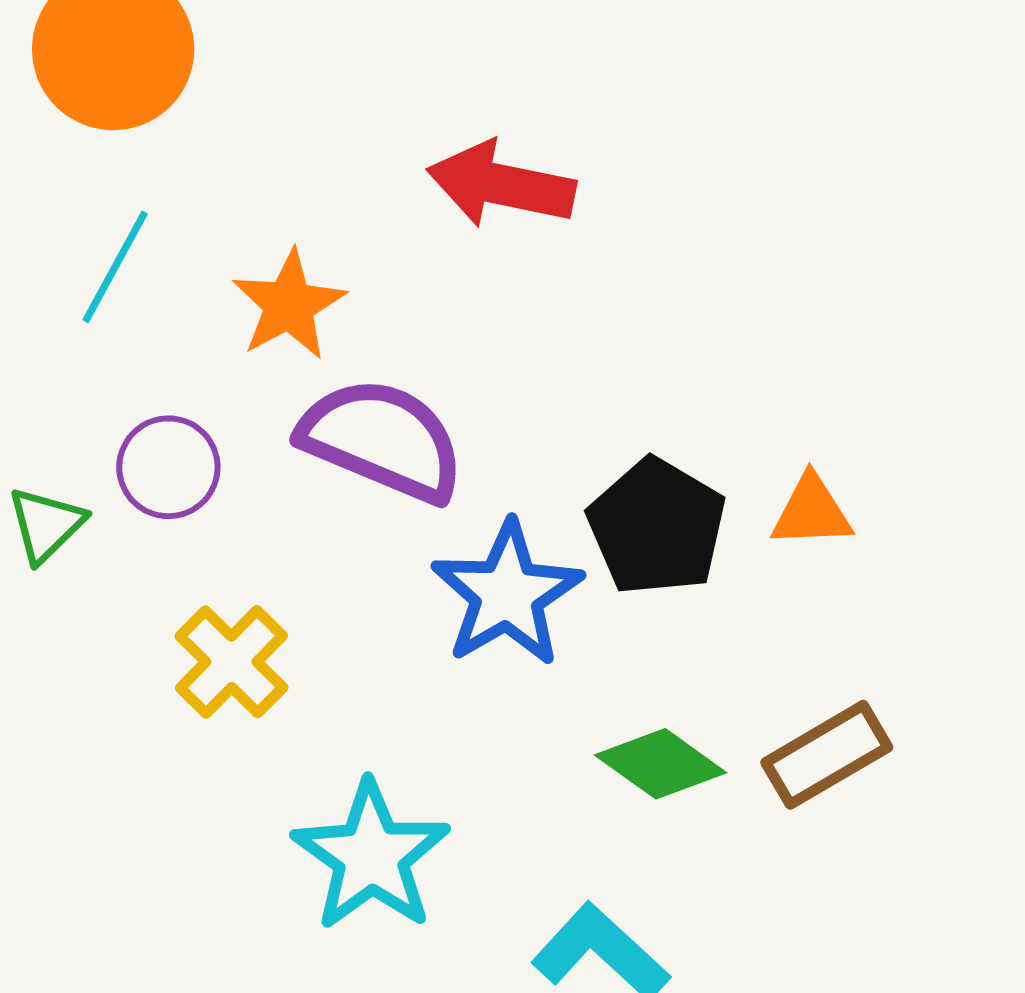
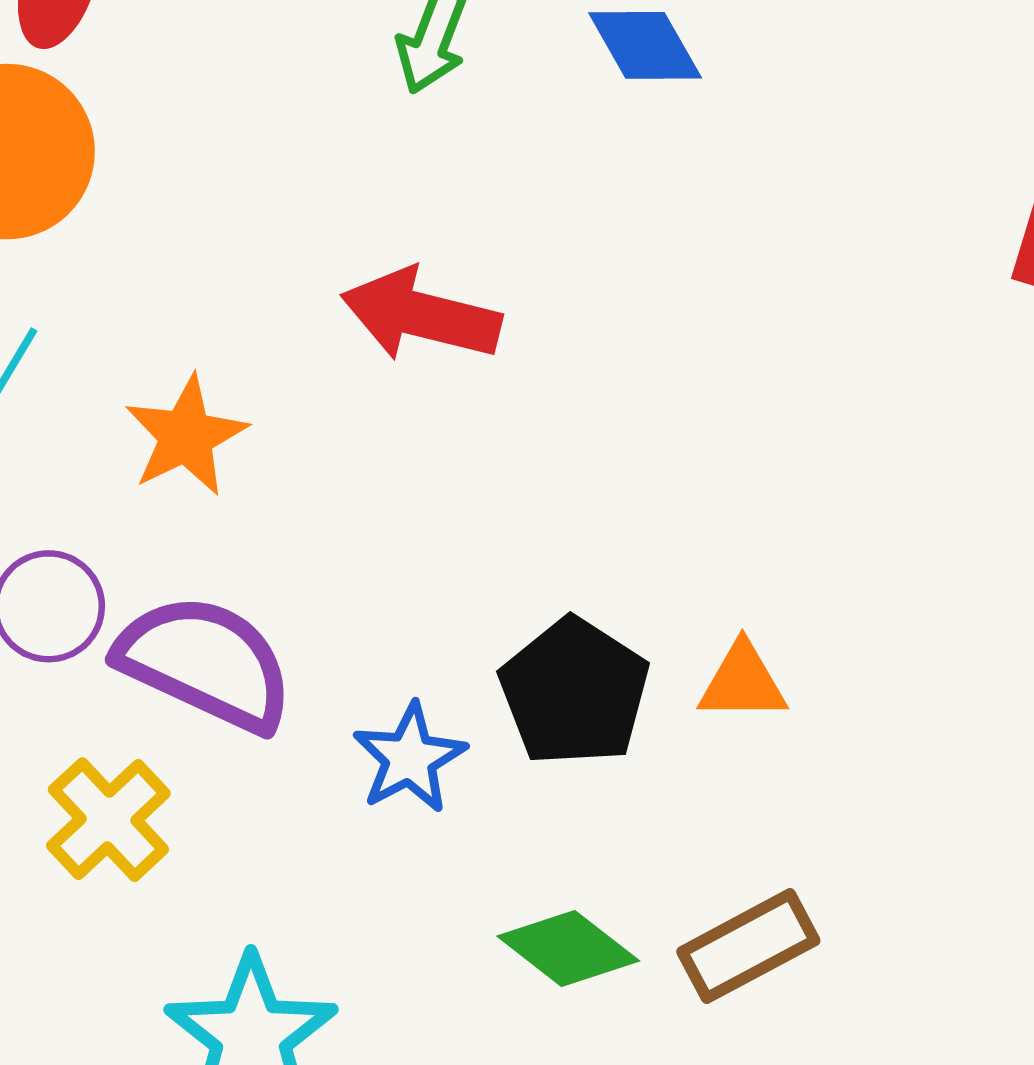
purple semicircle: (382, 440) -> (205, 663), moved
blue star: (507, 594) -> (410, 758), size x0.7

